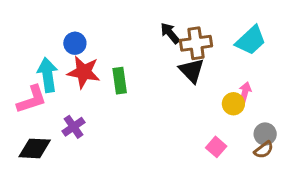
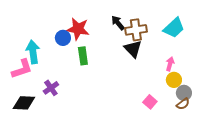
blue circle: (75, 43) -> (63, 38), moved
red star: (84, 72) -> (78, 29), moved
yellow circle: (233, 104) -> (174, 80), moved

